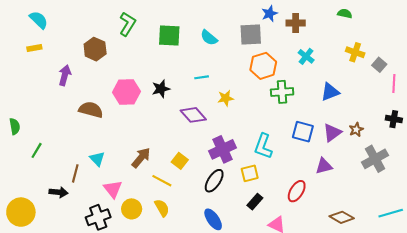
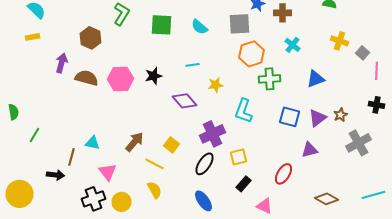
brown semicircle: (91, 110) -> (86, 78), moved
cyan L-shape: (263, 146) -> (244, 111), moved
cyan triangle: (97, 159) -> (92, 143), turned -35
yellow circle: (132, 209) -> (122, 202), moved

